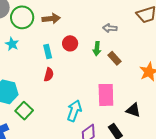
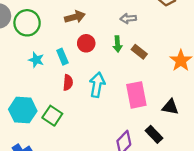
brown arrow: (51, 19) -> (75, 17), moved
cyan star: (12, 44) -> (36, 60), moved
green square: (24, 111) -> (52, 116), moved
cyan arrow: (74, 111) -> (97, 85), moved

